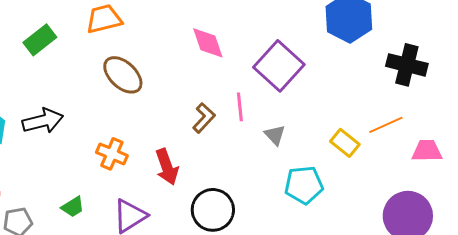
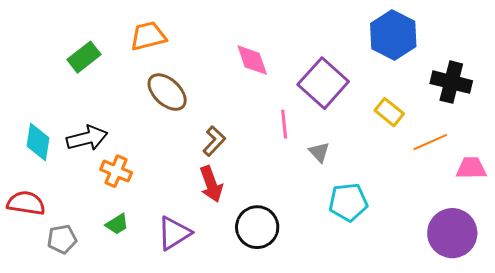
brown L-shape: (204, 118) -> (214, 141), moved
yellow rectangle: (345, 143) -> (389, 112), moved
orange cross: (112, 154) -> (116, 171), moved

